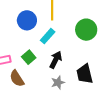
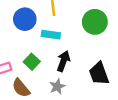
cyan rectangle: (48, 36) -> (51, 35), turned 63
gray star: (58, 83) -> (57, 86), moved

